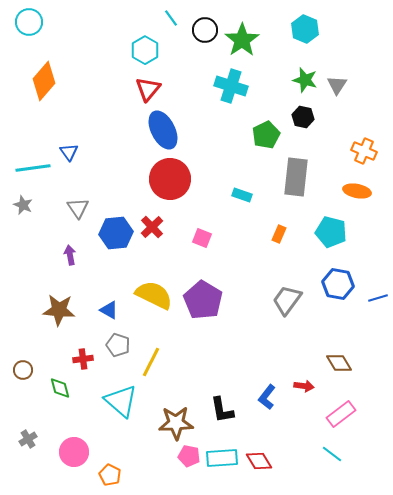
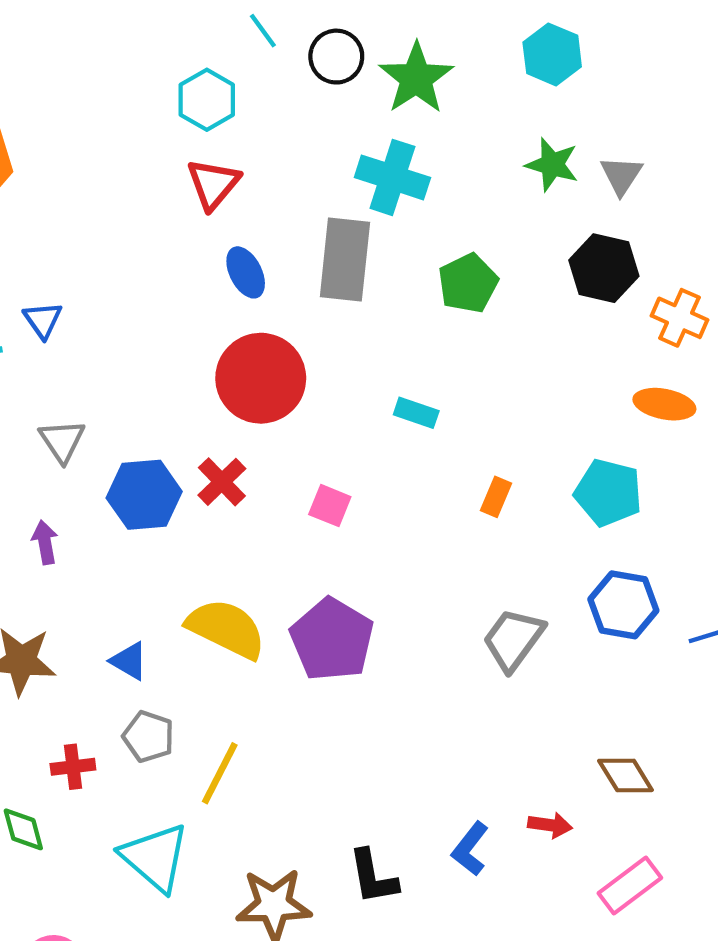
black hexagon: (303, 117) -> (604, 268), moved, size x1.4
blue ellipse: (163, 130) -> (246, 272), size x0.6
gray rectangle: (296, 177) -> (345, 259), moved

